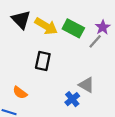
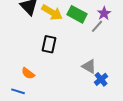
blue cross: (72, 99) -> (101, 79), moved

